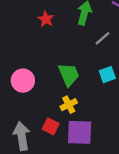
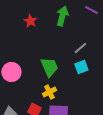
gray line: (102, 38) -> (80, 48), moved

